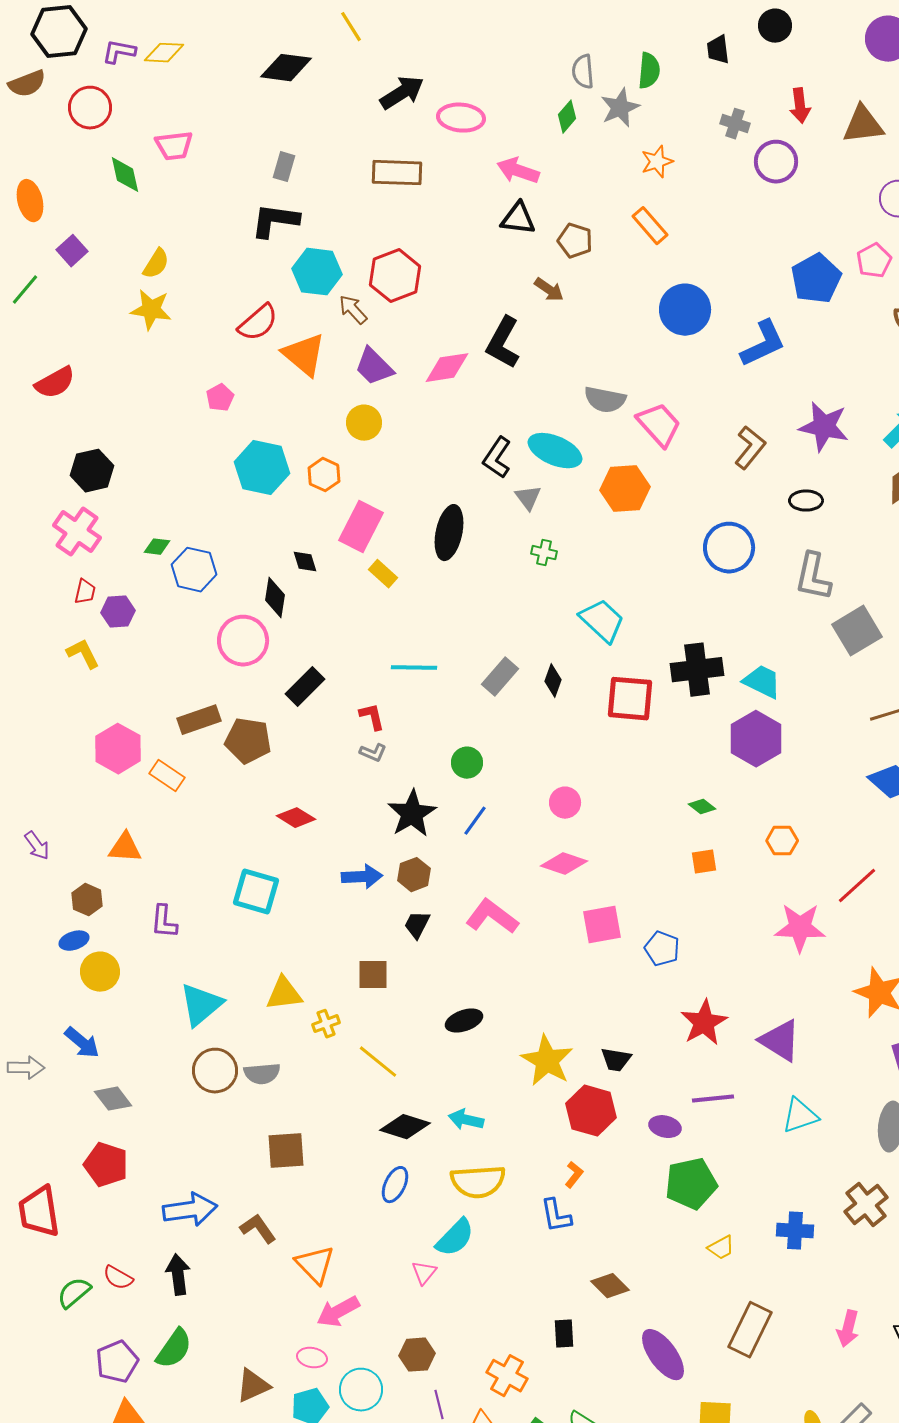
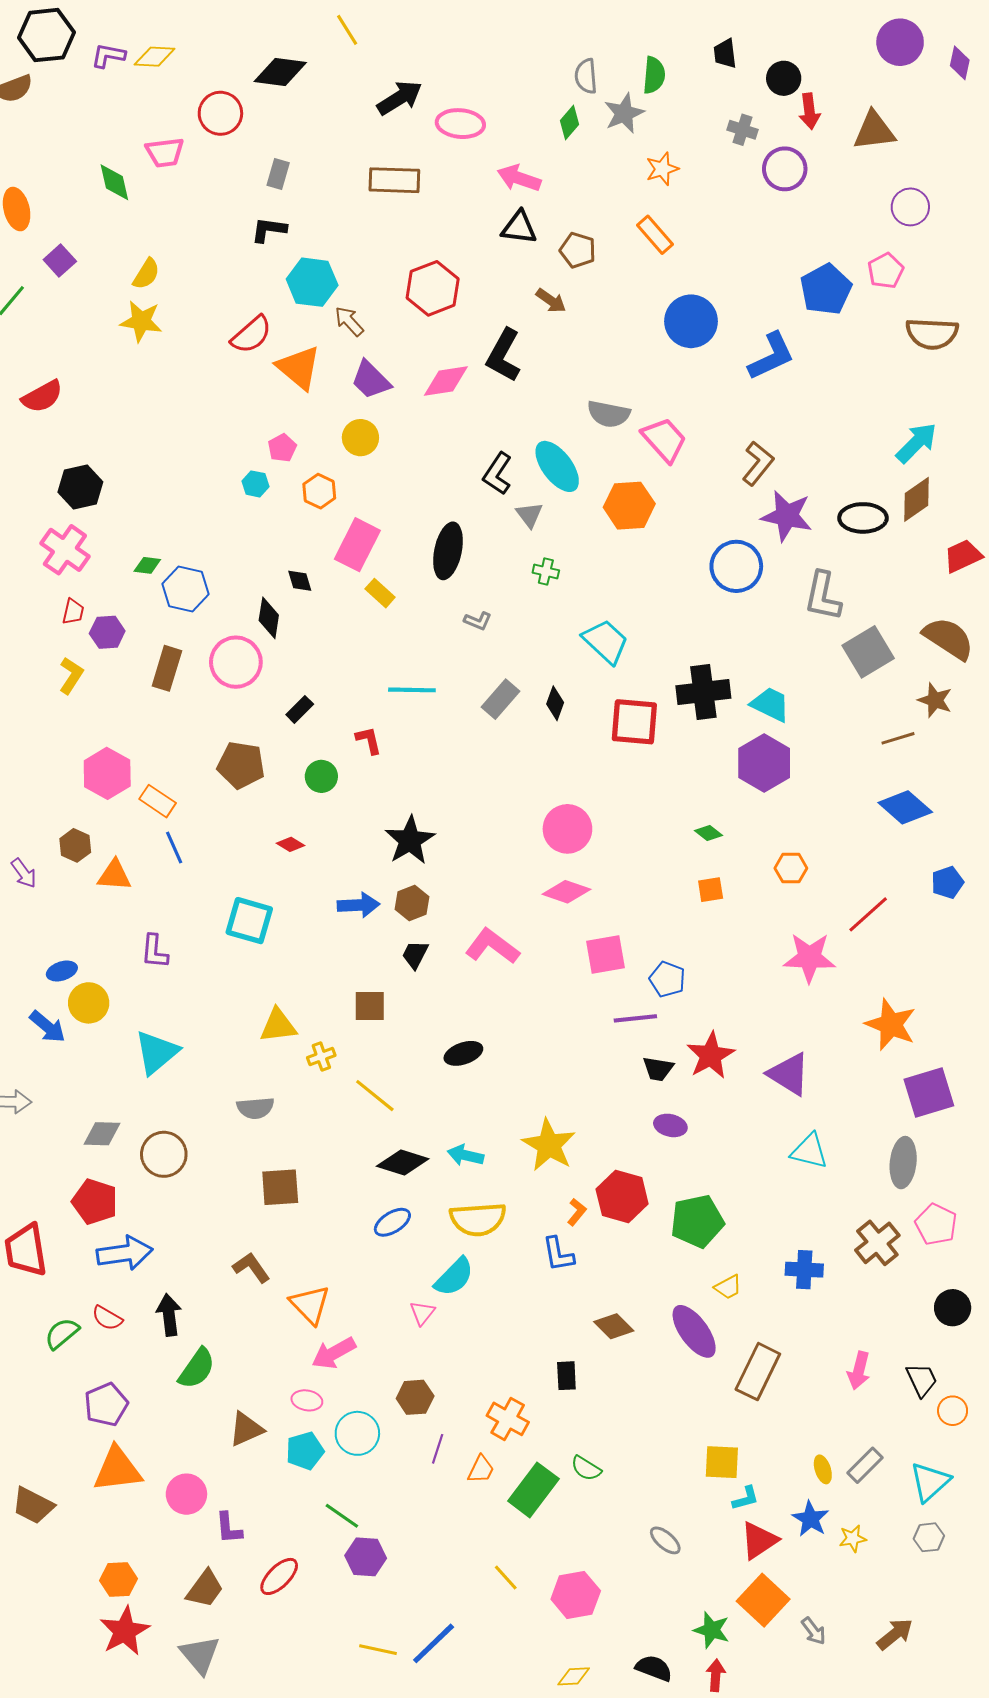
black circle: (775, 26) -> (784, 78), moved
red circle: (90, 108) -> (220, 113), moved
black L-shape: (275, 221) -> (269, 230), size x0.7
red hexagon: (395, 276) -> (433, 288), moved
pink pentagon: (220, 398) -> (282, 448), moved
purple star: (824, 427) -> (787, 516), moved
cyan ellipse: (555, 451) -> (557, 466), turned 30
cyan hexagon: (262, 468) -> (255, 484), size x0.5
black ellipse: (806, 501) -> (863, 518), moved, size x1.4
yellow L-shape: (83, 654) -> (71, 675), turned 60
black rectangle: (305, 687) -> (300, 709), size x0.7
brown rectangle: (199, 720) -> (167, 668), moved, turned -54
gray L-shape: (373, 753) -> (478, 621), moved
green circle: (467, 763) -> (321, 776), moved
pink circle: (565, 803) -> (567, 829), size x1.5
red diamond: (296, 818) -> (290, 844), size x0.7
blue line: (475, 821) -> (174, 847), moved, turned -60
brown hexagon: (87, 900) -> (75, 845), moved
cyan triangle: (201, 1005) -> (157, 1052), moved
blue arrow: (82, 1043) -> (47, 1027), moved
black trapezoid: (616, 1060) -> (658, 1069), moved
yellow star: (547, 1061) -> (549, 1145), moved
brown circle: (215, 1071) -> (164, 1154), moved
gray diamond: (113, 1099) -> (102, 1134), turned -51
purple line: (713, 1099) -> (635, 1018), moved
red hexagon: (591, 1111) -> (622, 1197), moved
cyan triangle: (800, 1116) -> (809, 1151), turned 33
purple ellipse: (665, 1127) -> (670, 1125), moved
blue ellipse: (395, 1185) -> (392, 1222), turned 33
blue arrow: (190, 1210) -> (125, 1253), moved
green semicircle: (174, 1349) -> (197, 1368), moved
purple ellipse: (663, 1355) -> (694, 1331), moved
purple line: (439, 1405) -> (438, 1449), turned 32

